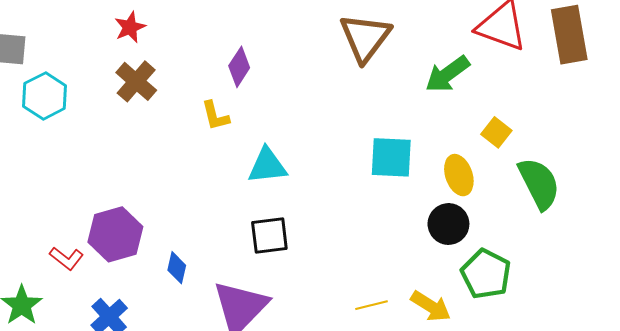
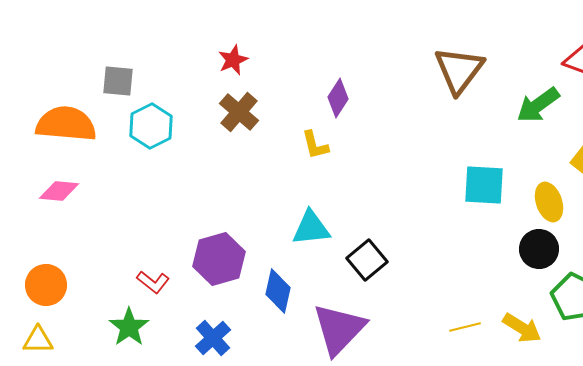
cyan triangle: (267, 166) -> (311, 228), moved
black square: (269, 235) -> (367, 260), turned -33
red L-shape: (66, 258) -> (153, 282), moved
blue diamond: (177, 268) -> (278, 291), size x1.4

